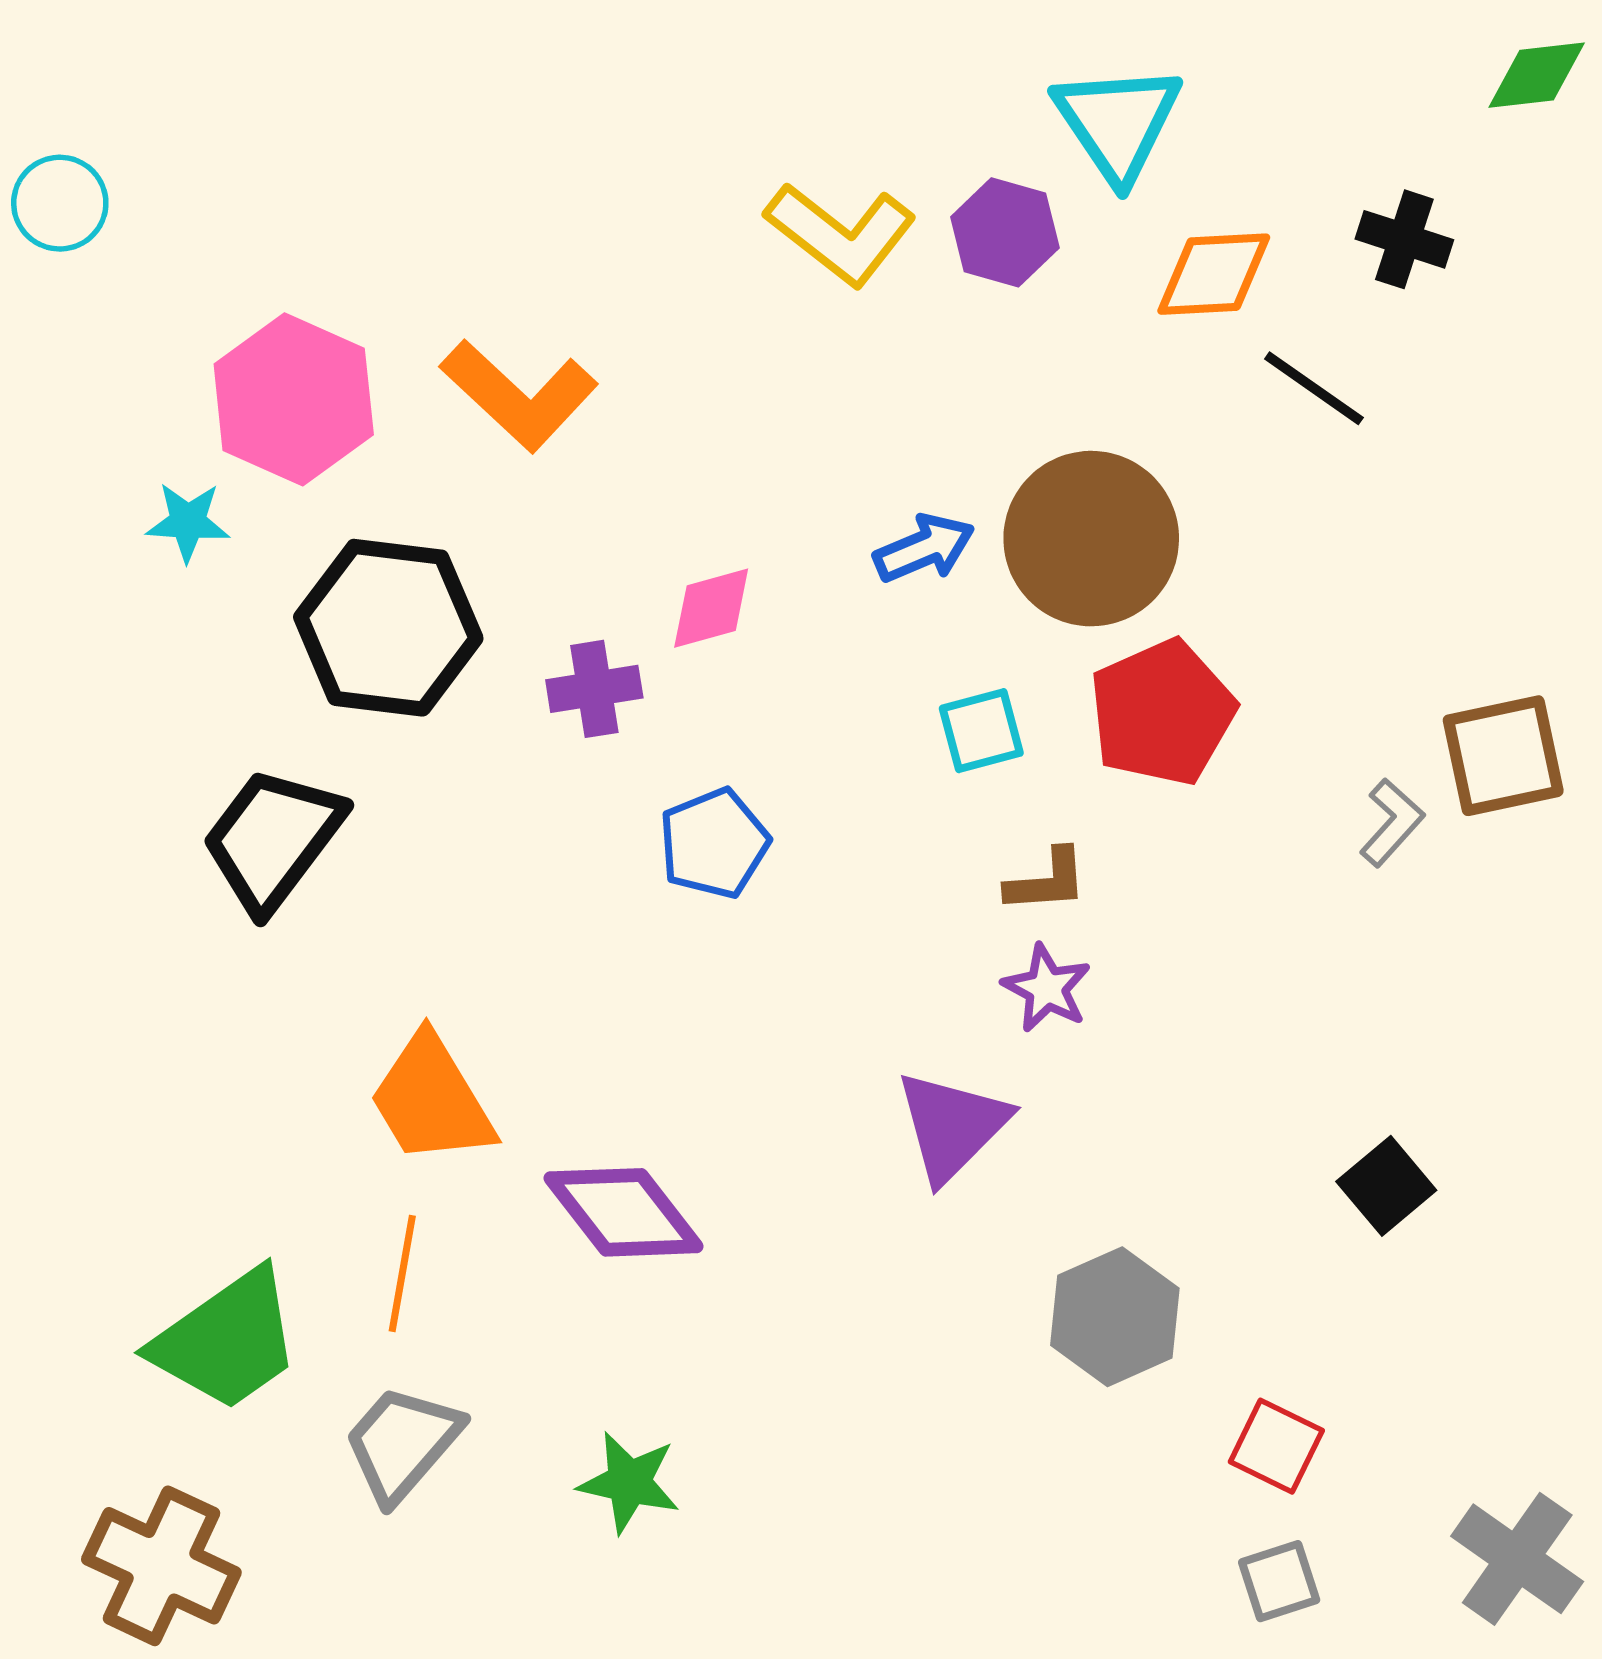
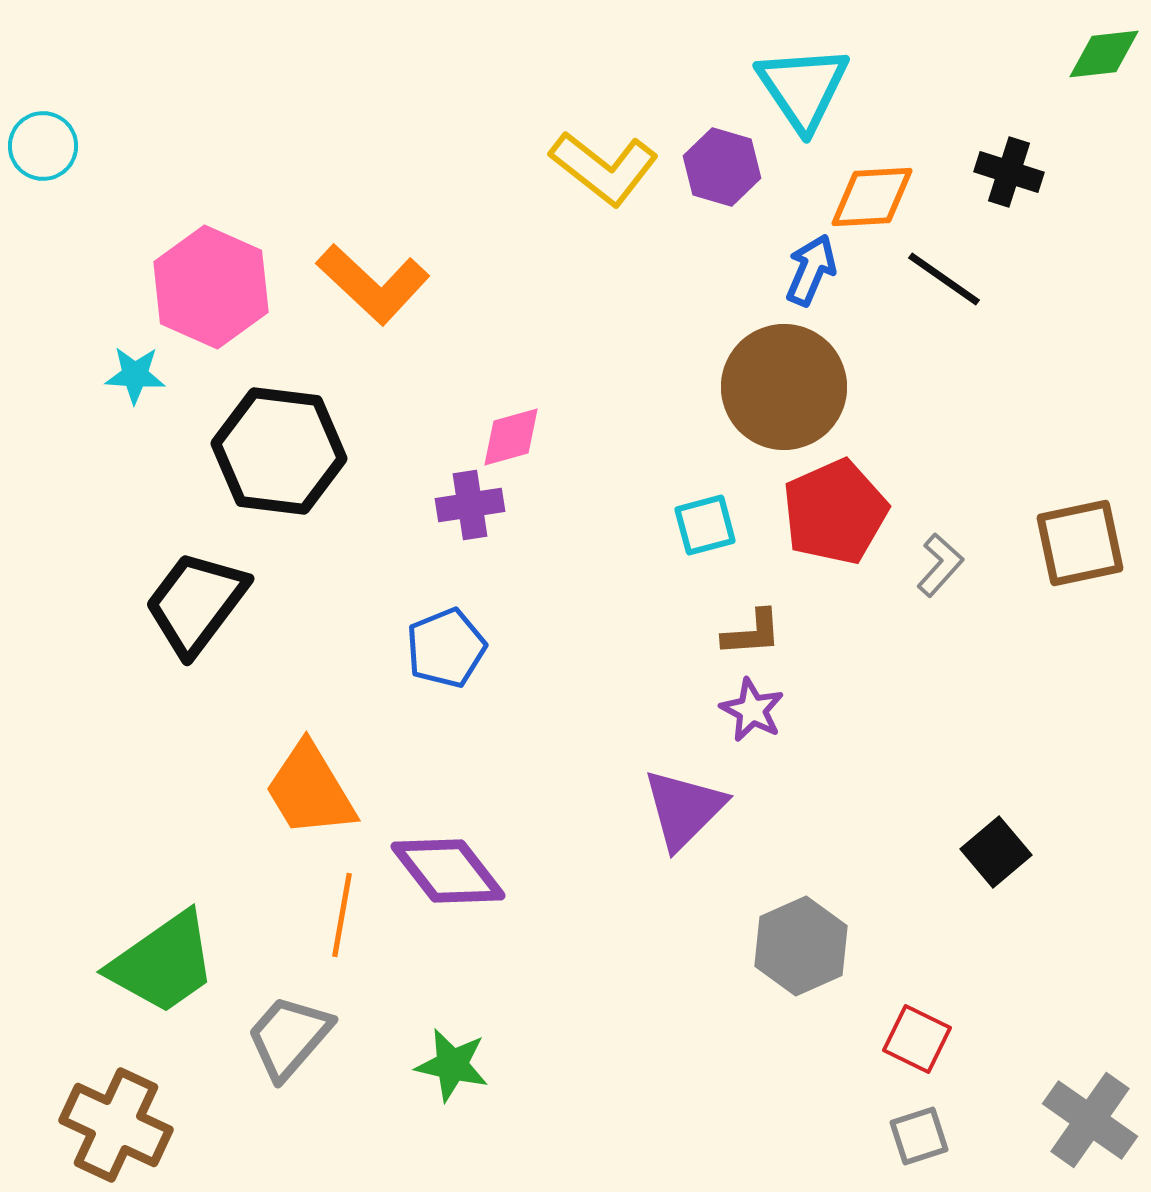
blue arrow: (924, 548) -> (811, 270), moved, turned -44
purple cross: (594, 689) -> (470, 505), moved
gray L-shape: (1392, 823) -> (940, 565), moved
blue pentagon: (714, 843) -> (446, 648), moved
orange line: (402, 1274) -> (342, 915), moved

